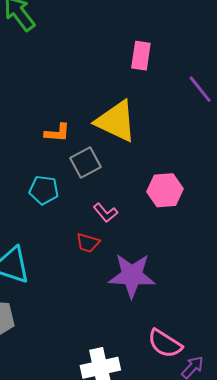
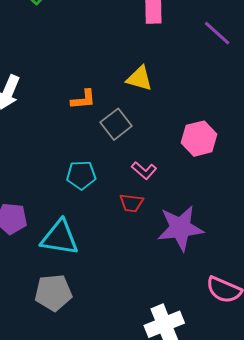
yellow triangle: (116, 121) -> (139, 78), size x0.6
cyan pentagon: (44, 190) -> (81, 175), moved

